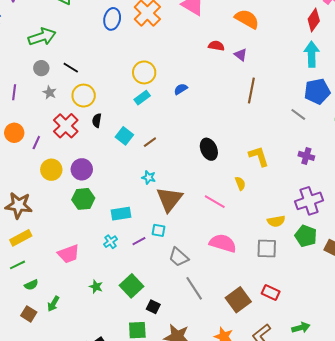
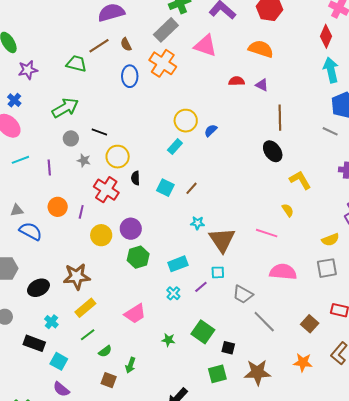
yellow circle: (144, 72) -> (186, 121), moved
black ellipse: (209, 149) -> (273, 151), moved
brown square: (238, 300) -> (310, 324), size x0.7

